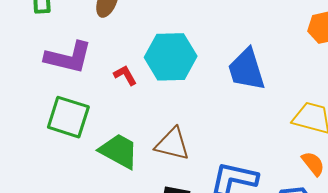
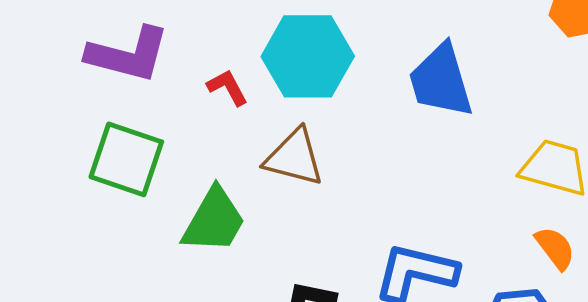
brown triangle: (172, 144) -> (294, 157), moved
green trapezoid: (119, 151) -> (214, 221), turned 90

